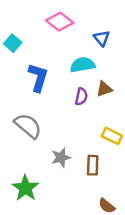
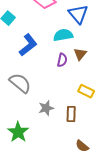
blue triangle: (102, 38) -> (78, 14), size x1.5
blue L-shape: (38, 77) -> (28, 45), turned 35
brown triangle: (104, 89) -> (80, 54), turned -32

